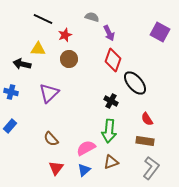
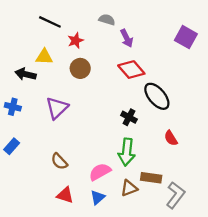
red diamond: (113, 60) -> (131, 70), turned -60
brown rectangle: (145, 141) -> (151, 178), moved
red triangle: (56, 168) -> (65, 195), turned -49

